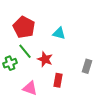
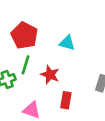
green line: (25, 51) -> (26, 65), turned 56

